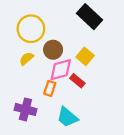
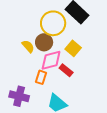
yellow circle: (31, 29) -> (53, 23), moved
yellow semicircle: (27, 59) -> (28, 46), moved, turned 88

